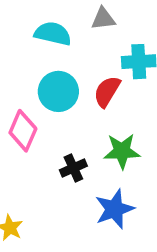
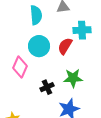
cyan semicircle: (53, 34) -> (36, 15), turned 72

